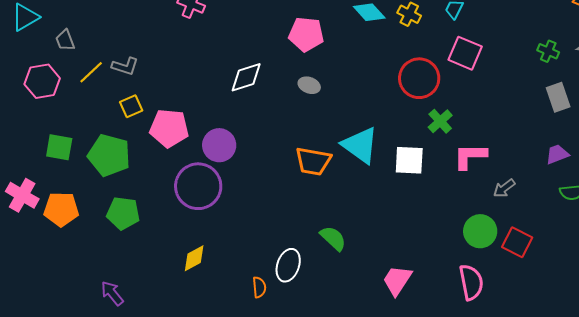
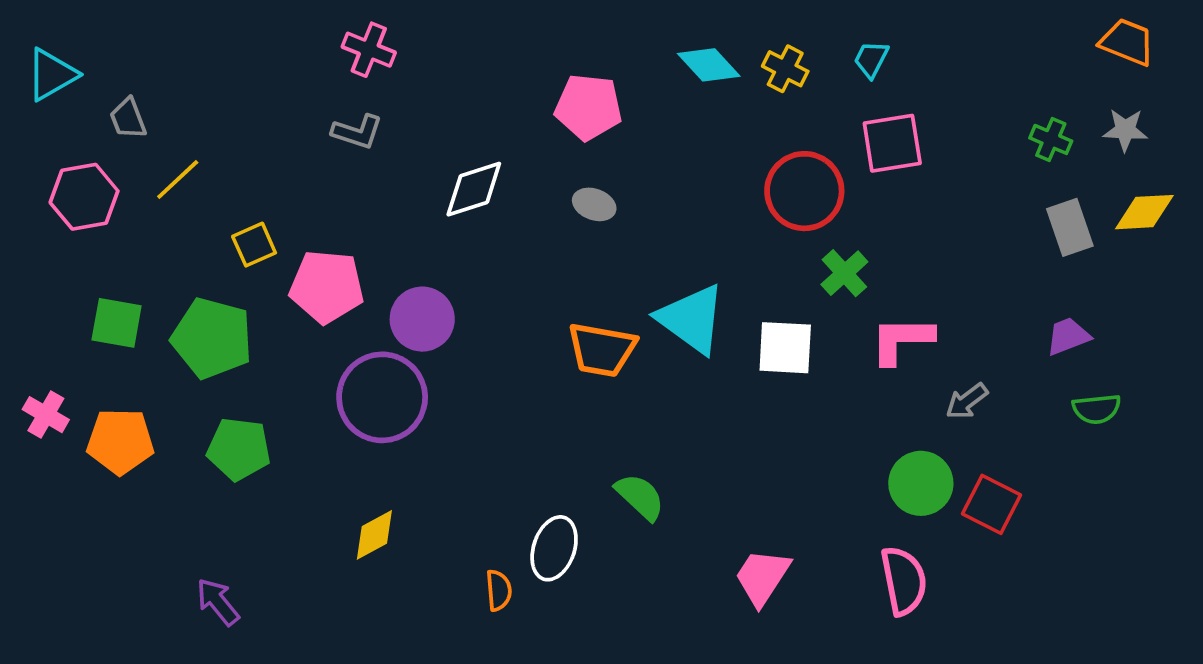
pink square: (465, 53) -> (892, 143), turned -32
gray L-shape: (125, 66) -> (357, 132), moved
pink cross: (22, 195) -> (46, 415), size x0.7

